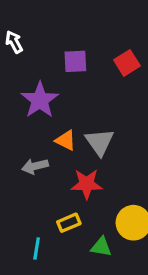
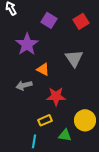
purple square: (75, 61) -> (49, 20), turned 35
gray triangle: (100, 142) -> (74, 58), moved
cyan line: (37, 249) -> (34, 141), moved

